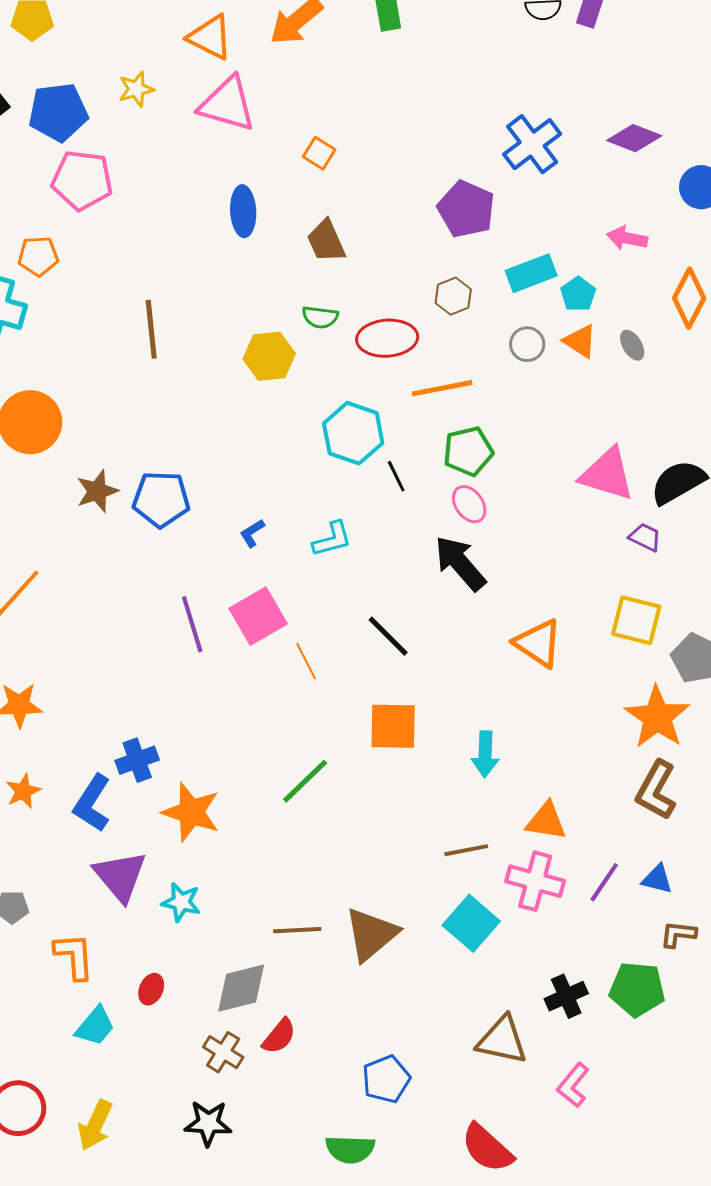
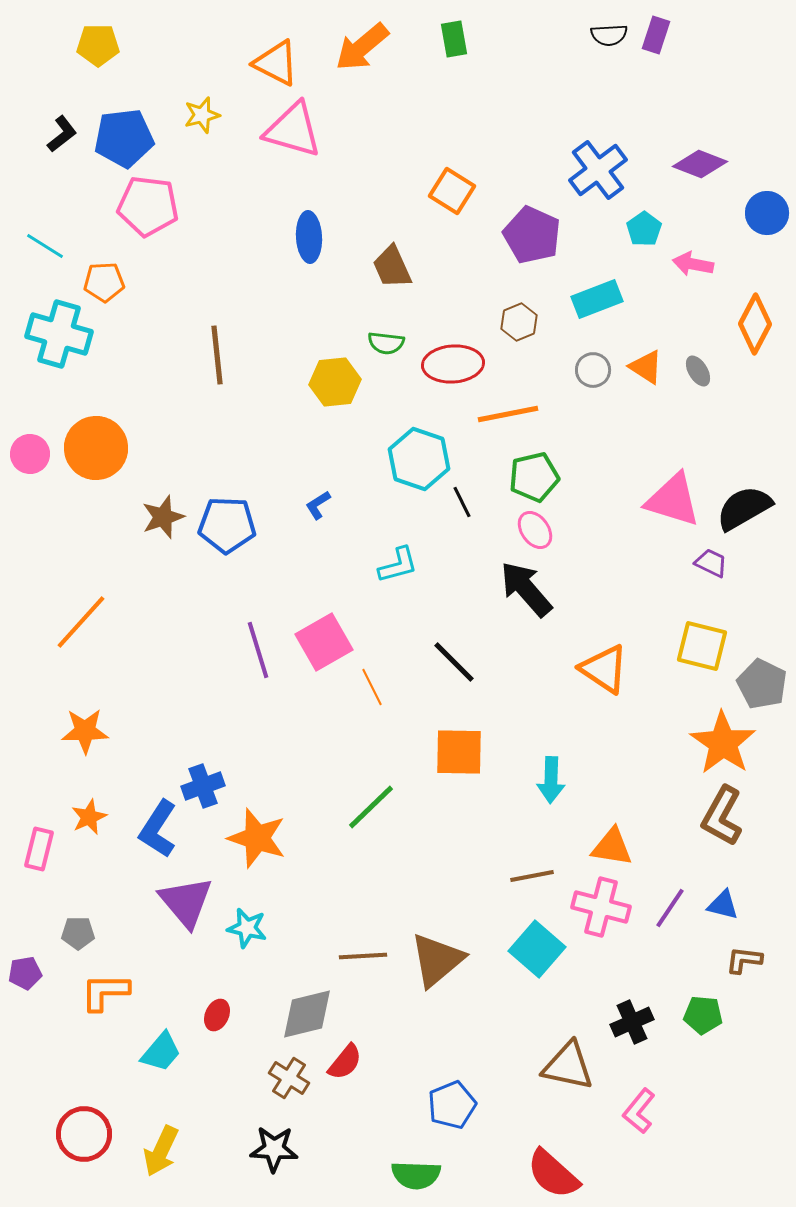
orange square: (319, 153) -> (452, 191), moved, size x1.4
cyan pentagon: (578, 294) -> (644, 229), moved
blue L-shape: (252, 533) -> (318, 505), moved
orange L-shape: (74, 956) -> (105, 992), moved, turned -86
green pentagon: (637, 989) -> (703, 1015), size x0.7

